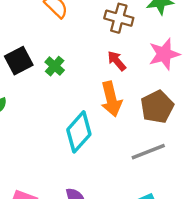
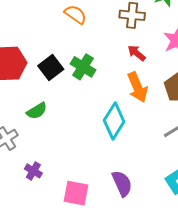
green cross: (55, 66) -> (83, 67), size x1.4

